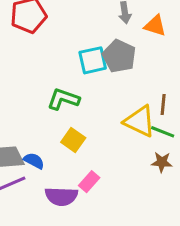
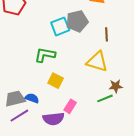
gray pentagon: (119, 56) -> (77, 21), turned -30
brown line: (163, 104) -> (106, 34), moved
green line: (163, 132) -> (105, 98), moved, turned -35

